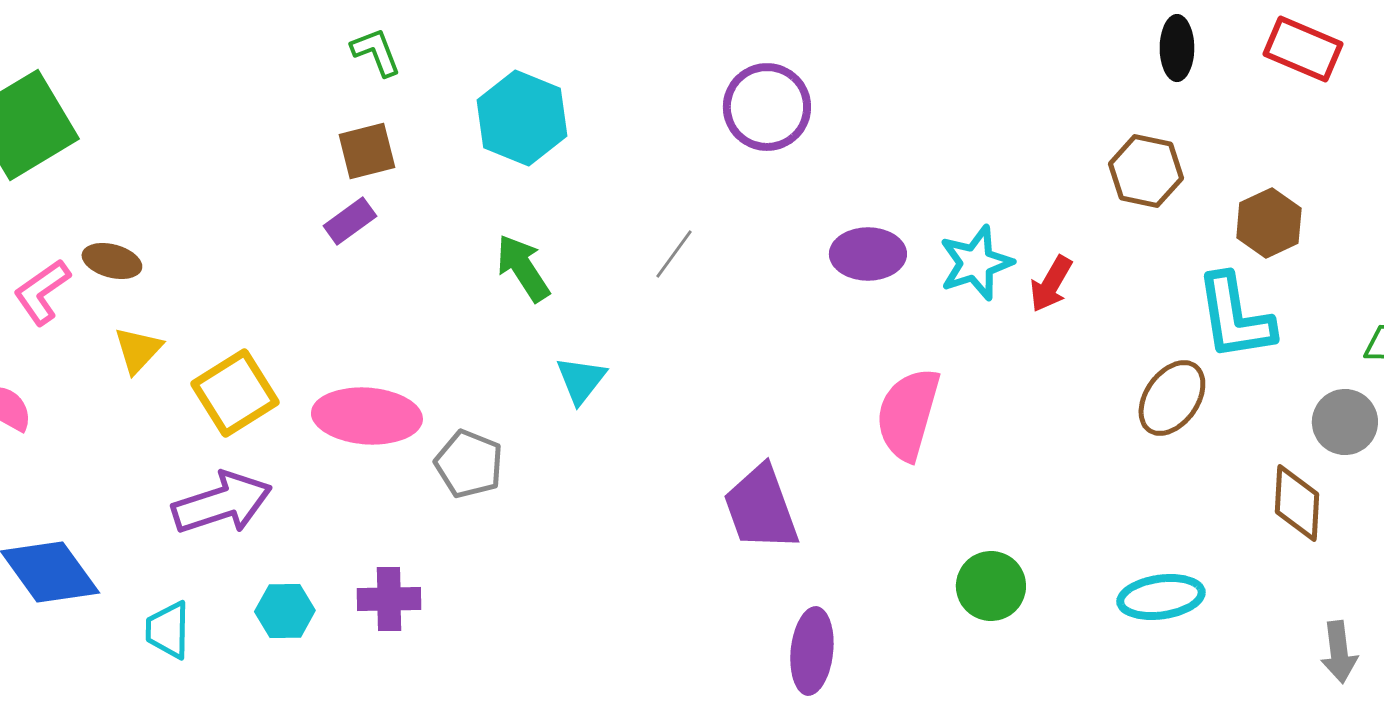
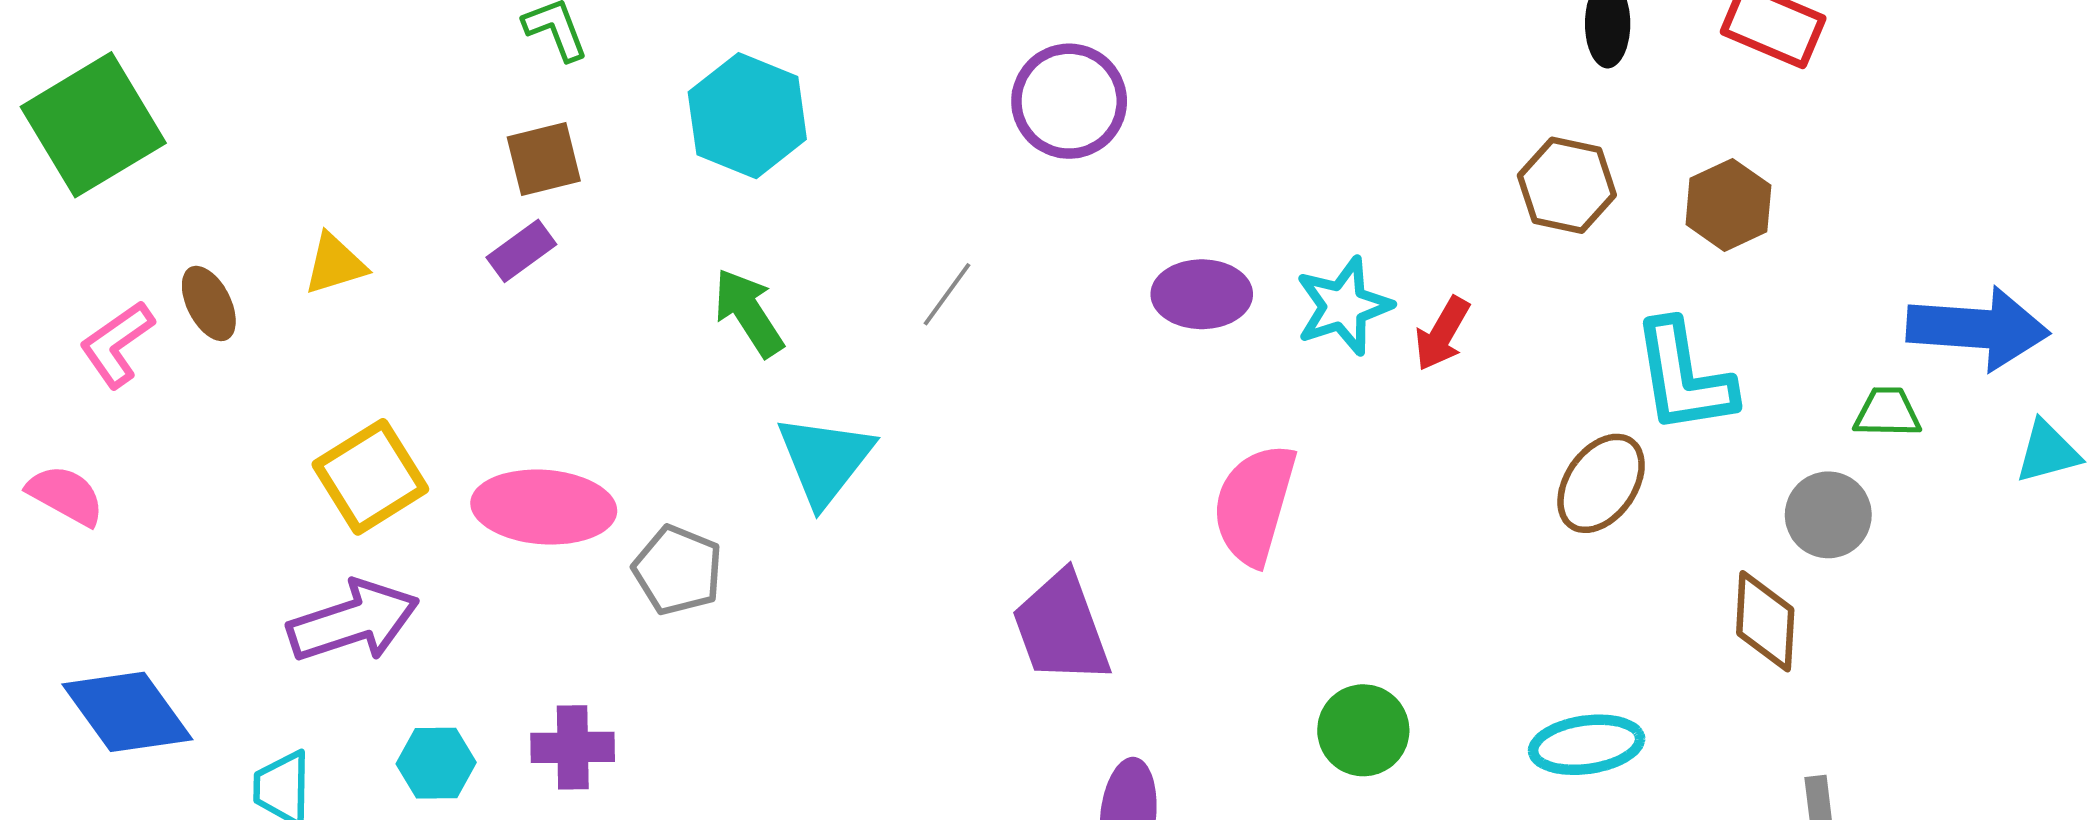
brown hexagon: (1269, 223) -> (1728, 205), moved
brown ellipse: (112, 261) -> (209, 303), turned 48
yellow triangle: (138, 350) -> (335, 264), moved, turned 30
cyan triangle: (581, 380) -> (825, 460), size x1.5

